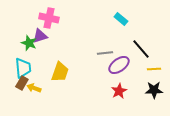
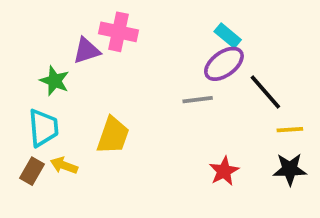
pink cross: (49, 18) -> (119, 32), moved
purple triangle: (40, 36) -> (87, 51), moved
purple ellipse: (119, 65) -> (224, 64), moved
brown rectangle: (22, 83) -> (32, 171), moved

